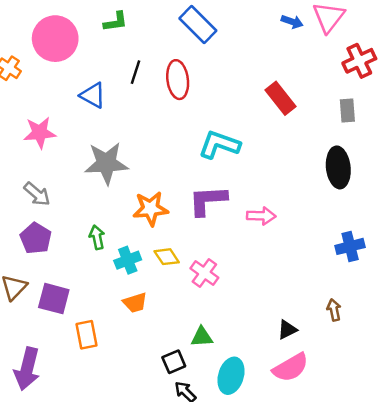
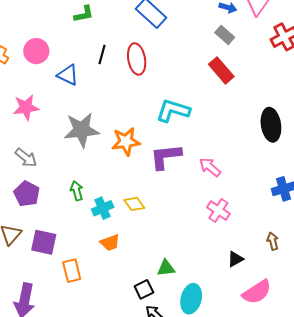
pink circle: (55, 39) -> (36, 51), moved, size x0.7
gray rectangle: (347, 111) -> (225, 35), moved, turned -42
orange star: (151, 209) -> (126, 141), moved
pink arrow: (261, 216) -> (210, 167), turned -140
pink cross: (204, 273) -> (218, 210), moved
pink semicircle: (291, 367) -> (257, 292), moved

